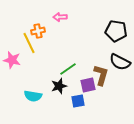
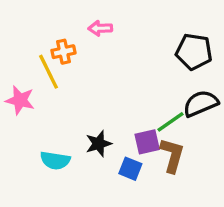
black semicircle: (120, 62) -> (201, 104), turned 130
green line: (68, 69) -> (171, 122), moved
brown L-shape: (101, 75) -> (172, 155), moved
blue square: (78, 101) -> (130, 169), turned 32

